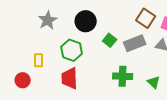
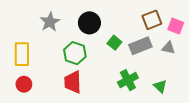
brown square: (146, 18) -> (152, 20), turned 36
yellow rectangle: (39, 60) -> (22, 54), moved, size x1.6
green cross: (123, 76) -> (128, 80), turned -30

